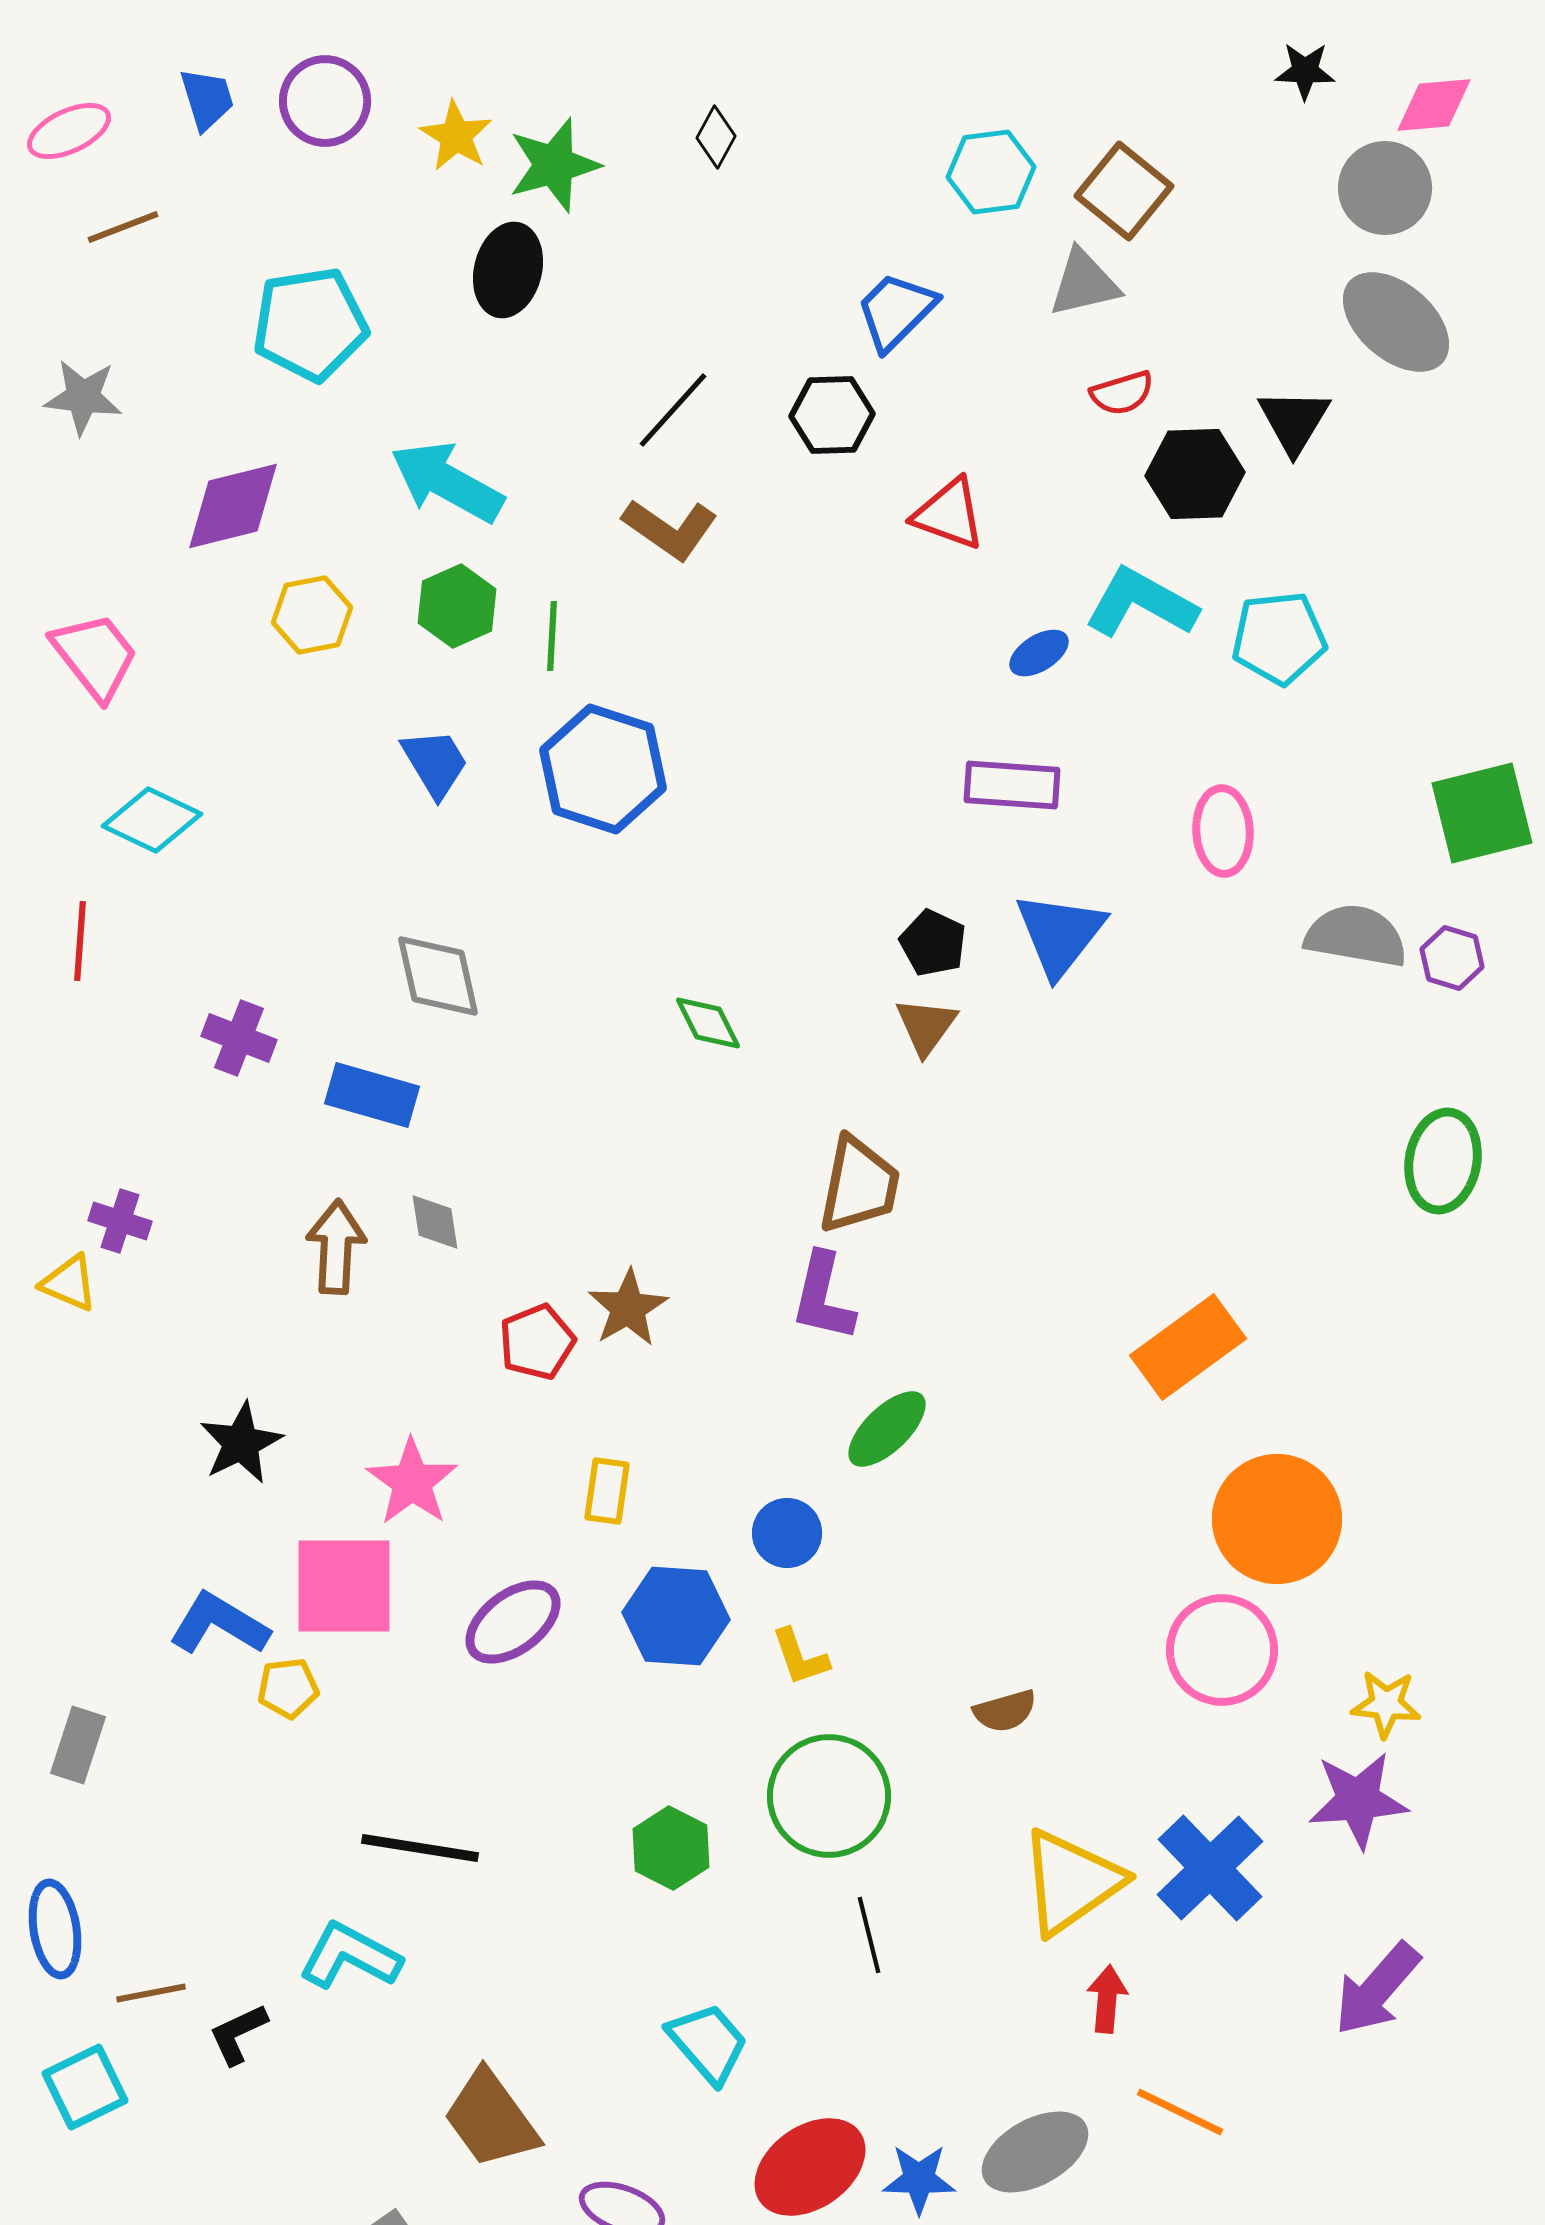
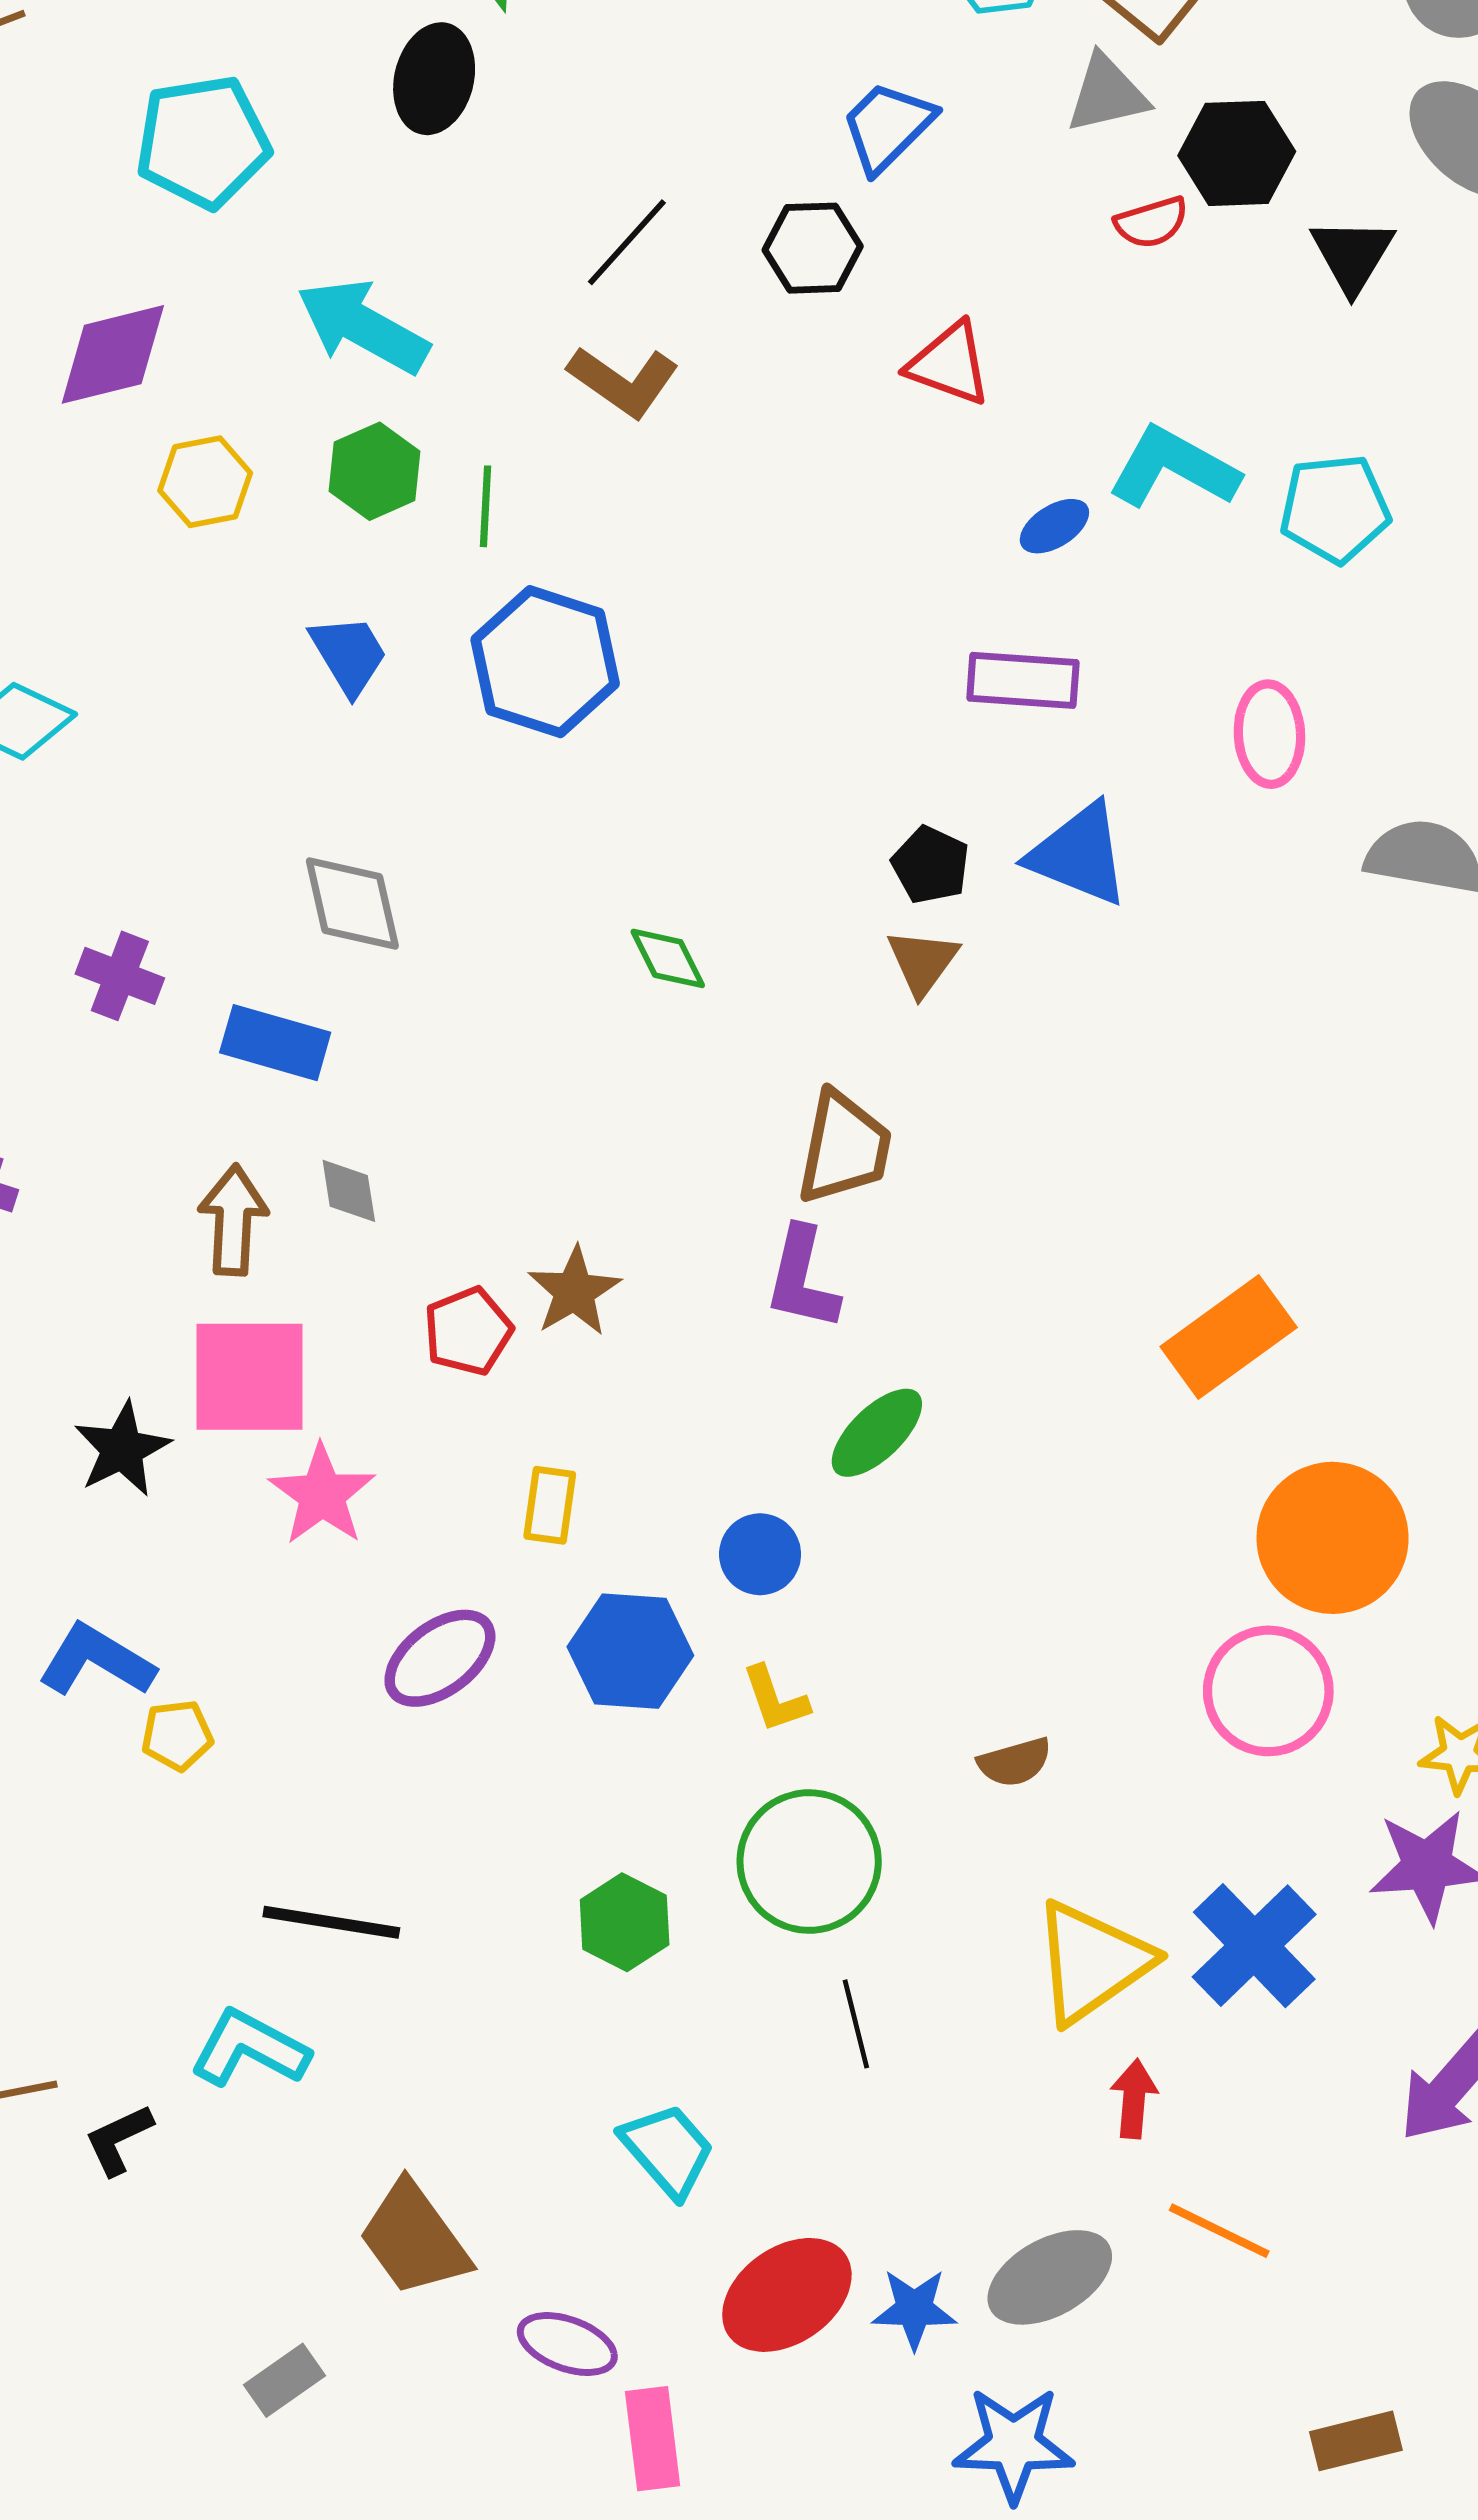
black hexagon: (1195, 474) -> (1237, 153), moved
blue triangle: (1060, 934) -> (1079, 854), turned -46
pink square: (344, 1586) -> (250, 1377), moved

